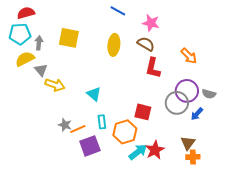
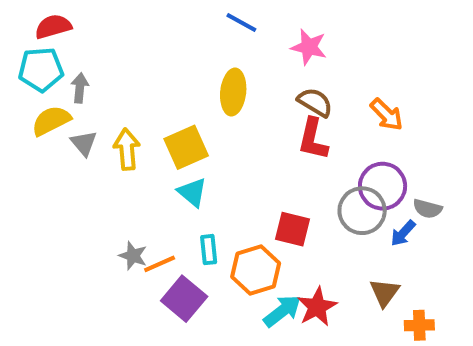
yellow square: (69, 38) -> (186, 147), moved, turned -35
brown semicircle: (146, 44) -> (315, 102), moved
yellow arrow: (55, 85) -> (127, 149), moved, turned -114
gray semicircle: (209, 94) -> (428, 209), moved
purple square: (90, 146) -> (184, 299), turned -30
orange cross: (193, 157) -> (419, 325), moved

